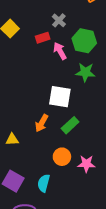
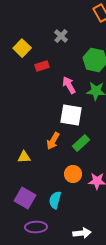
gray cross: (59, 20) -> (61, 36), moved
red rectangle: (43, 38) -> (42, 66), moved
pink arrow: (60, 51) -> (69, 85), moved

